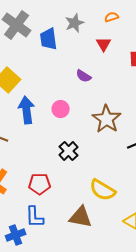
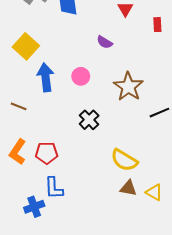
red pentagon: (40, 184) -> (47, 153), moved
brown triangle: (81, 217) -> (128, 188), moved, size x0.7

